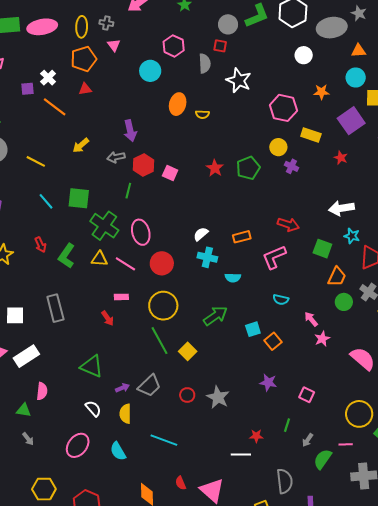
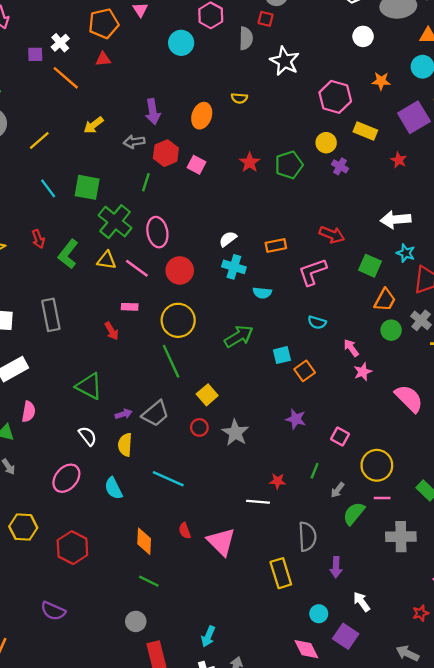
orange ellipse: (178, 104) -> (202, 116), moved
yellow line: (36, 161) -> (39, 141), turned -72
yellow square: (188, 351) -> (207, 395), moved
yellow circle: (359, 414) -> (377, 465), moved

